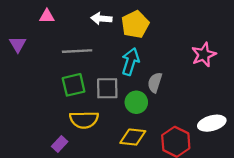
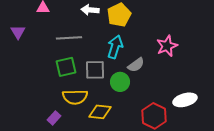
pink star: (204, 55) -> (167, 46), moved
gray semicircle: (155, 82) -> (136, 65), turned -144
yellow diamond: (133, 137) -> (100, 112), moved

